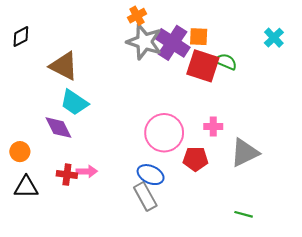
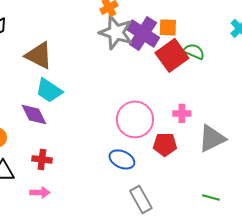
red square: (203, 66) -> (172, 55), turned 36
pink arrow: (87, 171) -> (40, 192), moved
gray rectangle: (145, 197) -> (141, 199), moved

